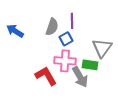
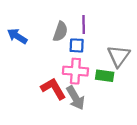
blue square: (66, 39) -> (77, 45), turned 32
gray arrow: (80, 77) -> (75, 98), moved

